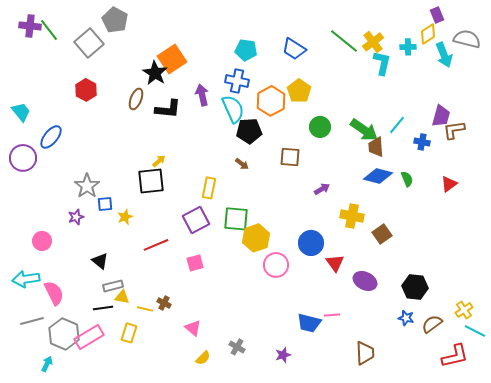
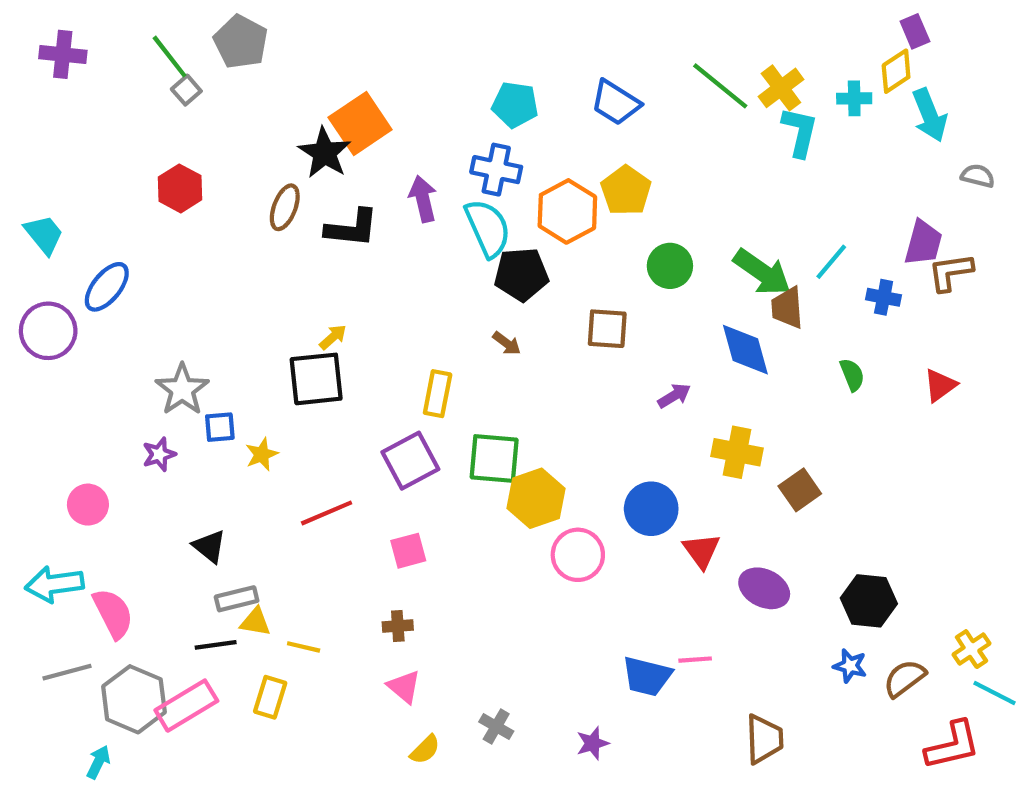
green line: (49, 30) -> (170, 57), moved
gray semicircle: (467, 39) -> (978, 176), moved, size x0.6
gray square: (89, 43) -> (186, 90), size x0.5
blue diamond: (378, 176) -> (745, 350), moved, turned 60
brown cross: (164, 303) -> (398, 626), moved, turned -32

